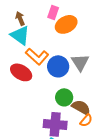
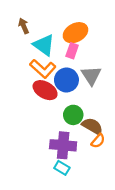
pink rectangle: (53, 12) -> (72, 51), moved
cyan triangle: (20, 35) -> (44, 45), moved
red ellipse: (21, 72) -> (45, 90), moved

